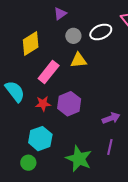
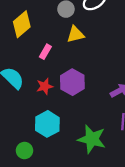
pink rectangle: (49, 72) -> (45, 52), size x0.6
green circle: (28, 163) -> (24, 151), moved

